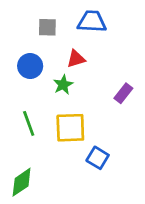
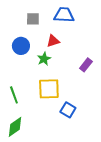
green line: (29, 123) -> (14, 95), moved

